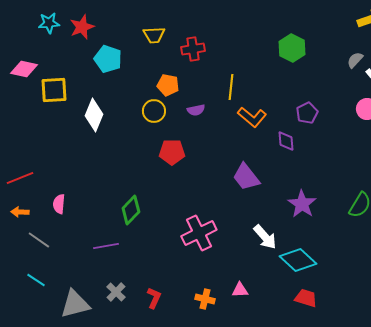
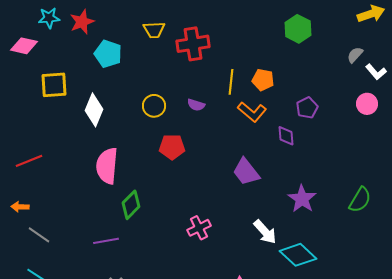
green hexagon: (292, 48) -> (298, 29), moved
red cross: (193, 49) -> (193, 44), size x1.4
pink diamond: (24, 69) -> (24, 46), moved
orange pentagon: (168, 85) -> (263, 80), moved
purple semicircle: (196, 110) -> (196, 105), turned 30
red line: (20, 178) -> (29, 161), moved
pink semicircle: (59, 204) -> (107, 166), moved, size x1.8
pink cross: (199, 233) -> (199, 228), size x0.7

